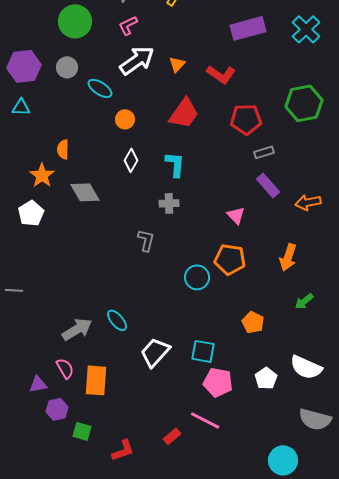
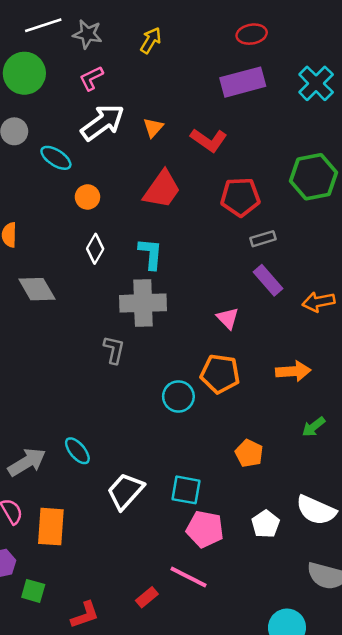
gray cross: (169, 203) -> (143, 303), size x1.8
orange arrow: (288, 257) -> (293, 371), turned -112

